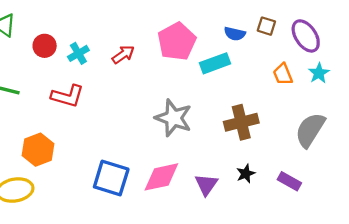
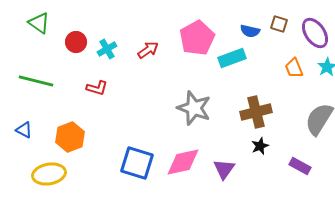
red L-shape: (67, 96) -> (97, 88), size x0.7
black star: (246, 174) -> (260, 146), moved

